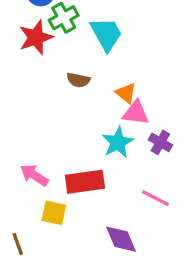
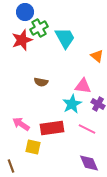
brown semicircle: (78, 80) -> (41, 82), moved
orange triangle: (126, 93) -> (97, 56), moved
pink line: (155, 198) -> (87, 129), moved
purple diamond: (121, 239) -> (89, 163), moved

